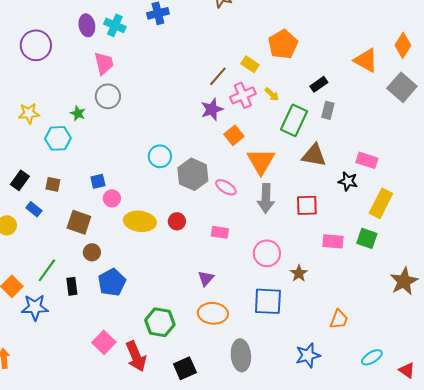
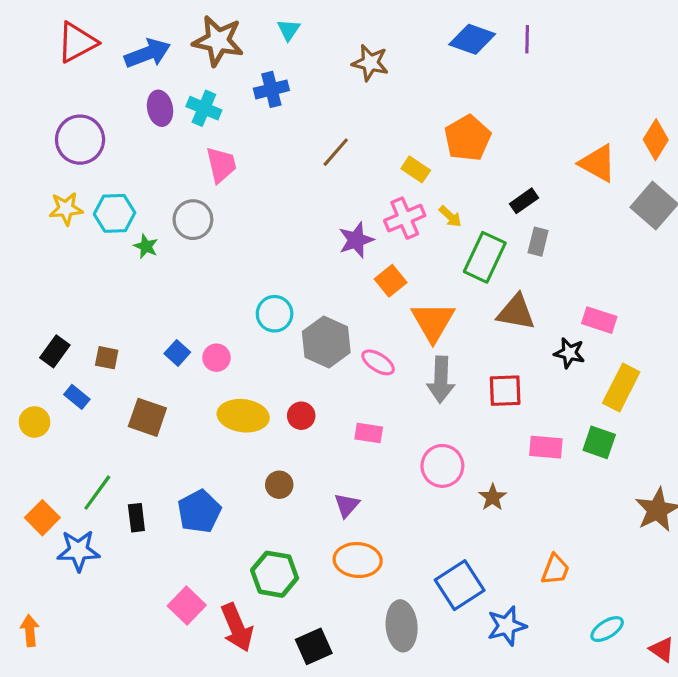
pink trapezoid: (104, 63) -> (221, 165), moved
brown line: (218, 76) -> (336, 152), moved
yellow star: (29, 113) -> (66, 209), moved
cyan hexagon: (58, 138) -> (115, 213), moved
blue square: (98, 181) -> (177, 353), turned -35
pink circle: (112, 198) -> (216, 358), moved
brown circle: (92, 252) -> (279, 485), moved
blue square: (268, 301) -> (460, 585), moved, turned -36

